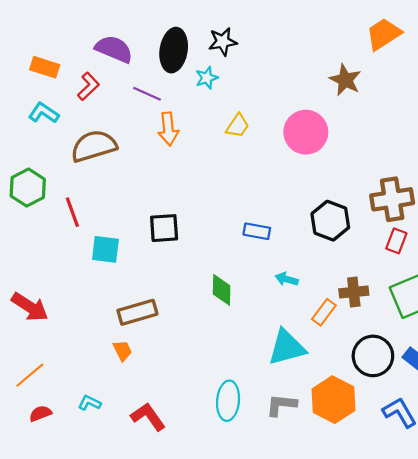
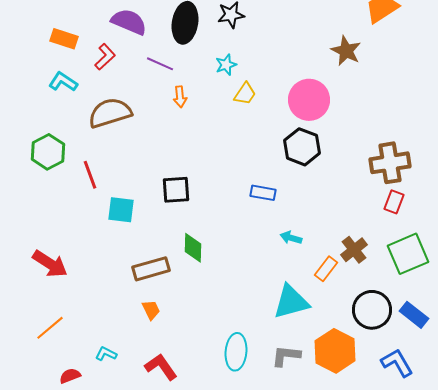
cyan star: (207, 78) -> (226, 65), moved
orange arrow: (168, 129) -> (180, 97), size x0.7
black hexagon: (330, 221) -> (302, 147), moved
green diamond: (222, 290) -> (193, 248), moved
brown cross: (354, 292) -> (354, 250), turned -32
orange trapezoid: (123, 351) -> (151, 310), moved
red semicircle: (40, 413) -> (70, 376), moved

